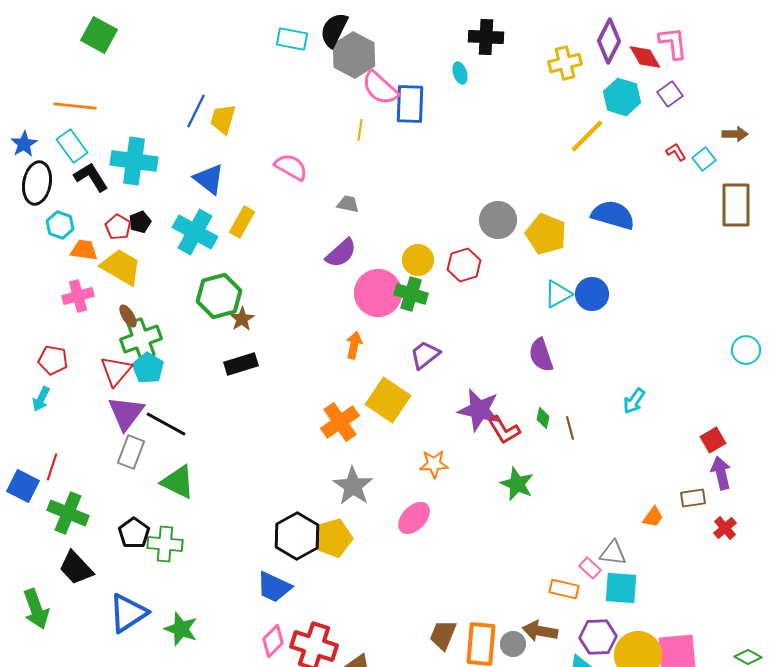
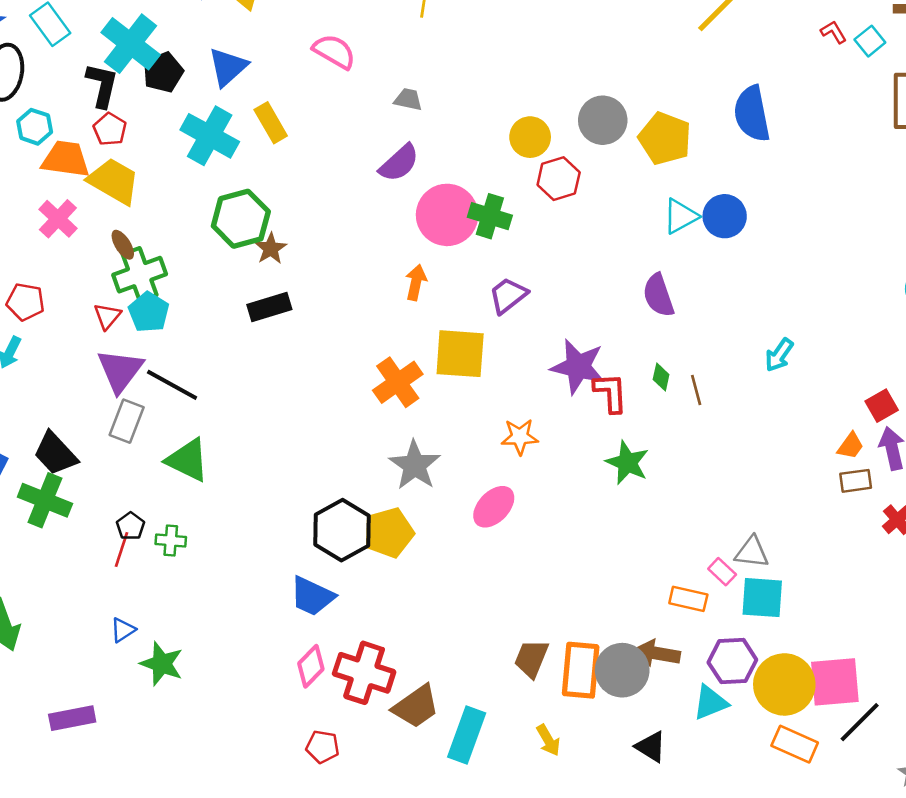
cyan cross: (134, 161) -> (131, 44), turned 30
black L-shape: (91, 177) -> (102, 85), moved, turned 45
blue triangle: (209, 179) -> (228, 67), turned 40
blue semicircle: (613, 215) -> (752, 114), turned -117
black pentagon: (140, 222) -> (163, 72), moved, size x1.4
yellow rectangle: (242, 222) -> (271, 123), turned -60
orange trapezoid: (84, 250) -> (66, 159), size x1.4
yellow circle: (418, 260) -> (530, 137), moved
pink cross: (78, 296) -> (58, 219), turned -32
red triangle: (116, 371) -> (107, 316), size x0.7
yellow square: (388, 400) -> (460, 354), turned -30
red L-shape: (504, 430) -> (610, 393), turned -152
red line: (52, 467) -> (121, 550), moved
orange trapezoid: (653, 517) -> (850, 446), moved
black pentagon: (134, 533) -> (131, 526), size x0.7
green cross: (165, 544) -> (171, 540), size x0.7
black trapezoid: (76, 568) -> (55, 454), moved
blue triangle: (128, 613) -> (123, 630), size x0.5
green star: (181, 629) -> (162, 664), moved
gray circle: (513, 644) -> (622, 670), size x1.6

